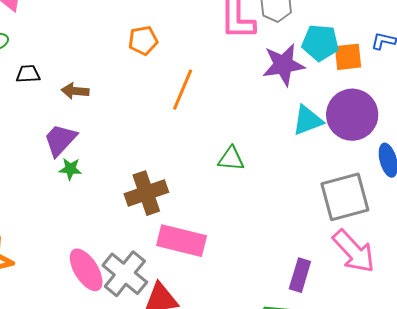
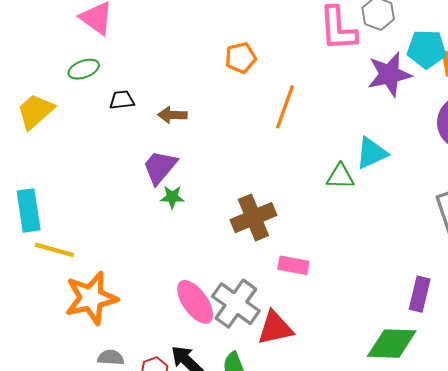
cyan triangle: (308, 120) -> (372, 153), moved
pink rectangle: (182, 241) -> (293, 265), size x0.6

